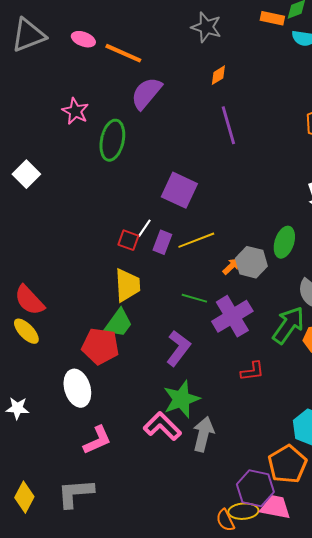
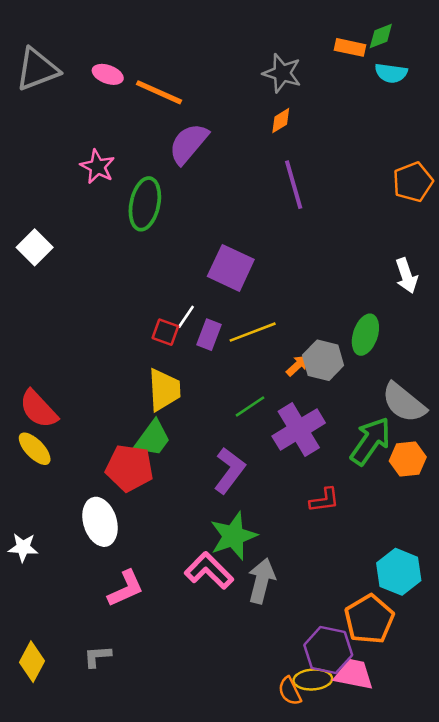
gray star: (206, 27) -> (282, 73), moved
green line: (194, 298) -> (250, 406), turned -50
gray L-shape: (75, 493) -> (97, 656), size x0.6

